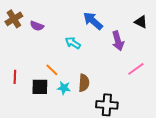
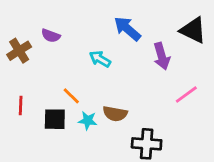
brown cross: (14, 19) -> (19, 51), moved
black triangle: (141, 22) -> (193, 30), size x1.5
brown semicircle: (84, 83) -> (115, 114), turned 96

